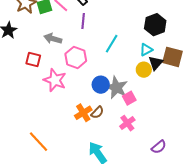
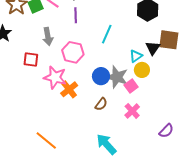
gray arrow: (53, 39) -> (48, 36), turned -108
cyan triangle: (146, 50) -> (136, 56), moved
yellow circle: (144, 70) -> (142, 70), moved
orange cross: (83, 113) -> (69, 89), moved

